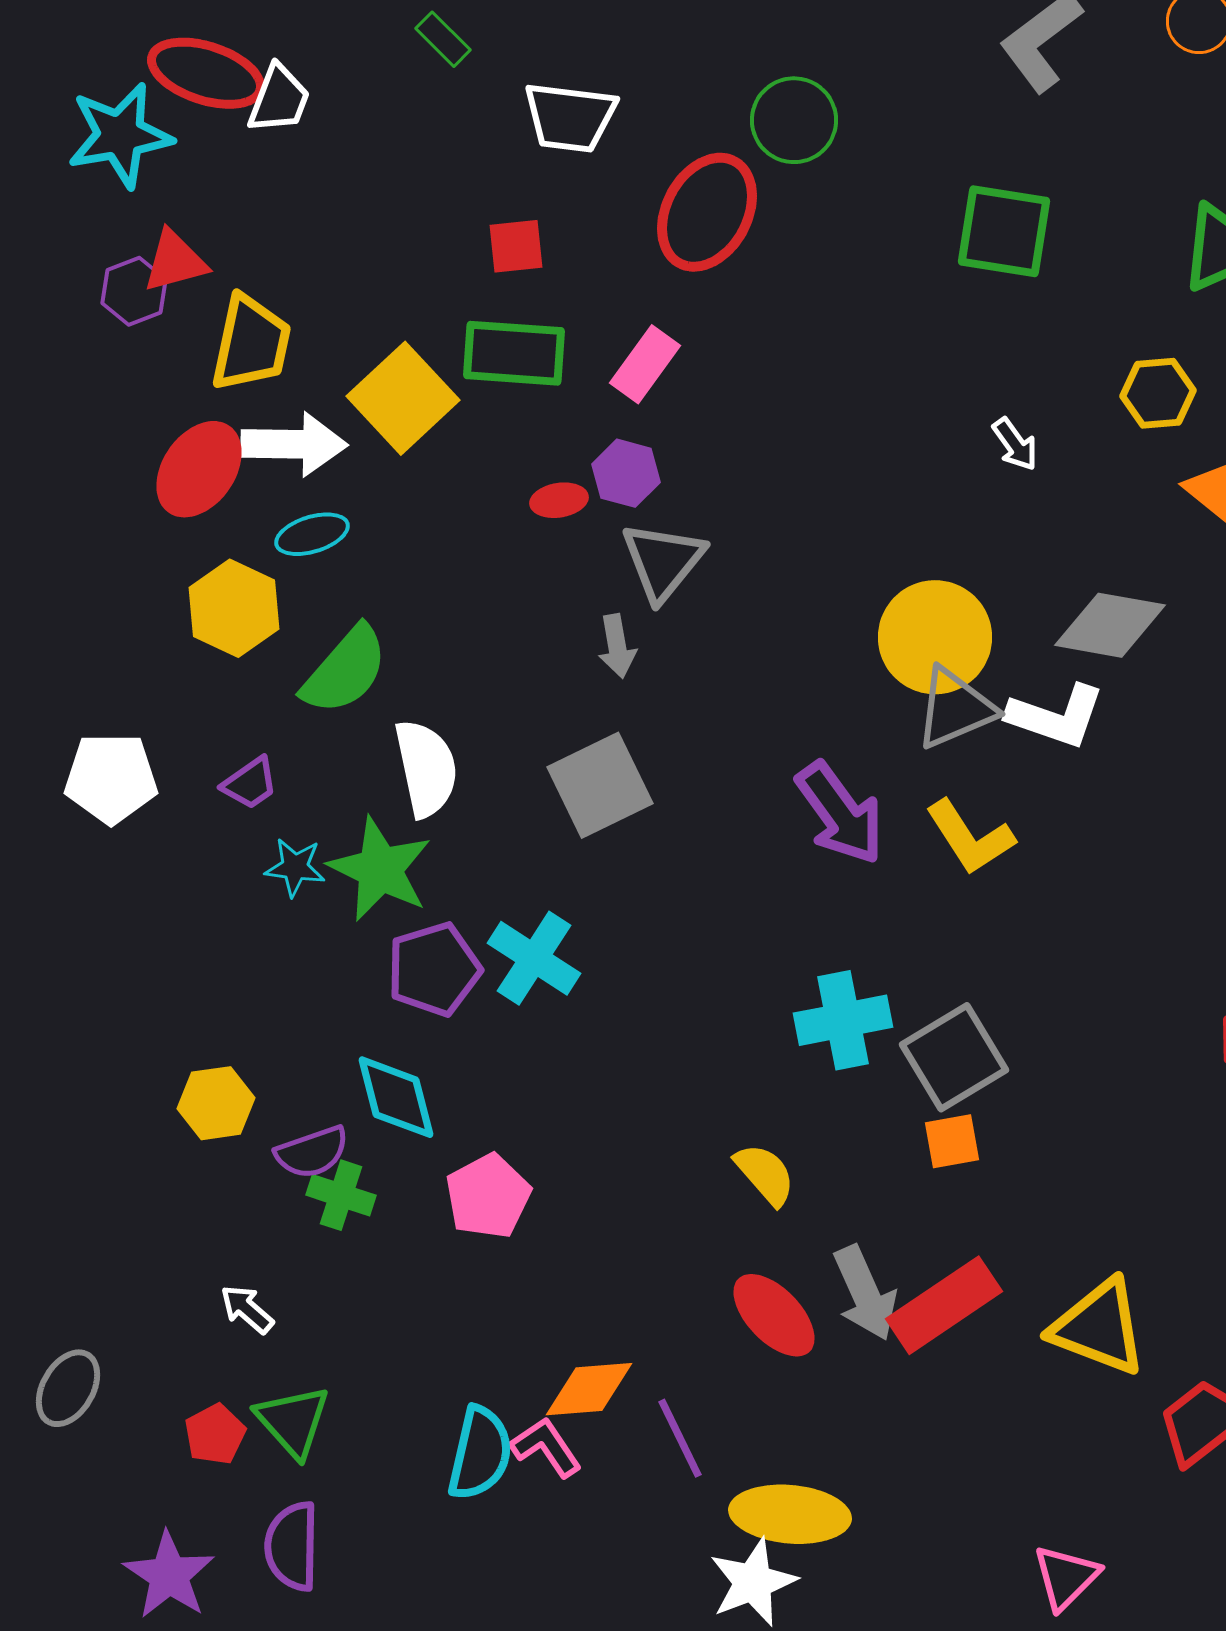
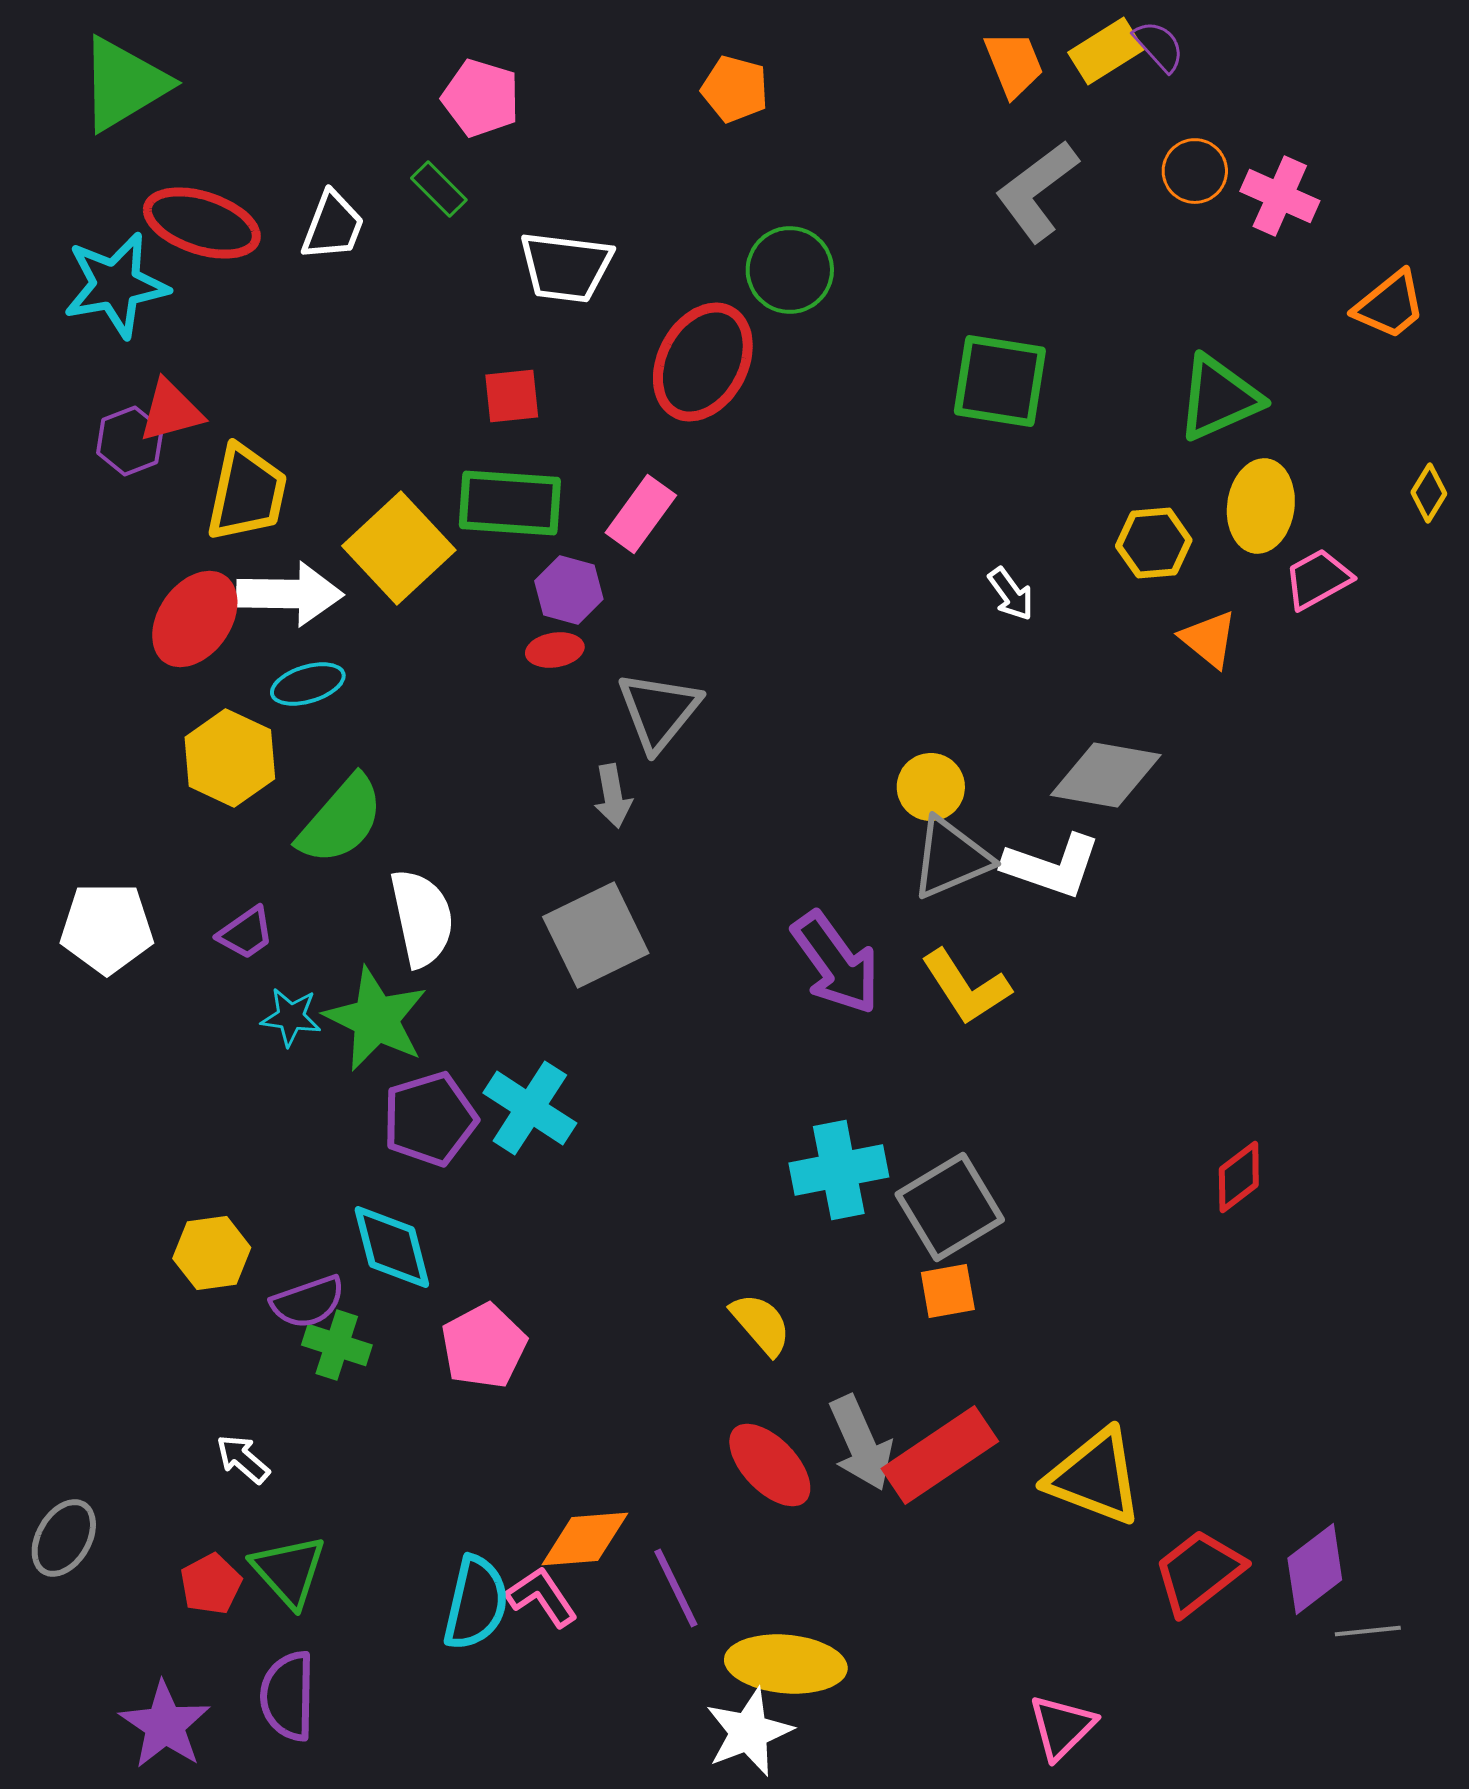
white trapezoid: (279, 99) -> (333, 226), moved
purple hexagon: (626, 473) -> (569, 590), moved
yellow circle: (935, 637) -> (931, 787), size x0.6

